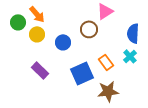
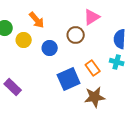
orange arrow: (37, 14) -> (37, 20), moved
cyan cross: (130, 56) -> (117, 62), turned -32
purple rectangle: (40, 70) -> (13, 87), moved

